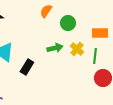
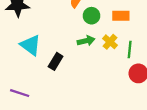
green circle: (68, 23) -> (92, 16), moved
orange rectangle: (100, 33) -> (121, 16), moved

